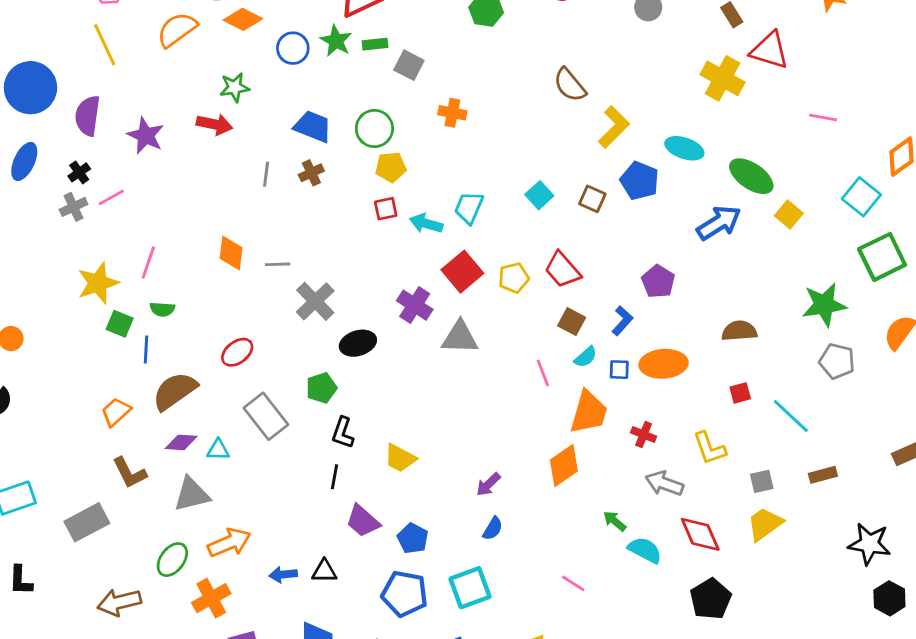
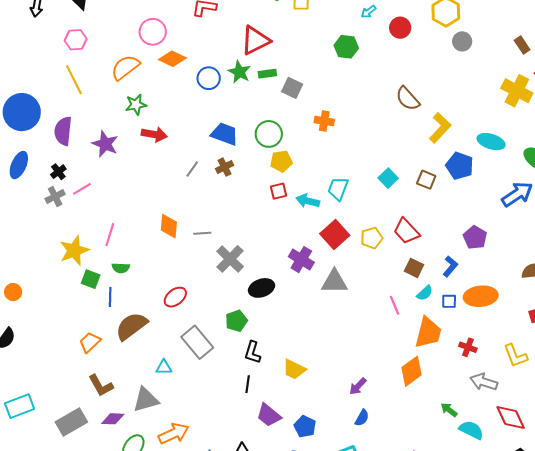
green star: (235, 87) -> (136, 105), moved
gray line: (266, 174) -> (192, 169), turned 30
purple diamond: (181, 442) -> (113, 419), moved

